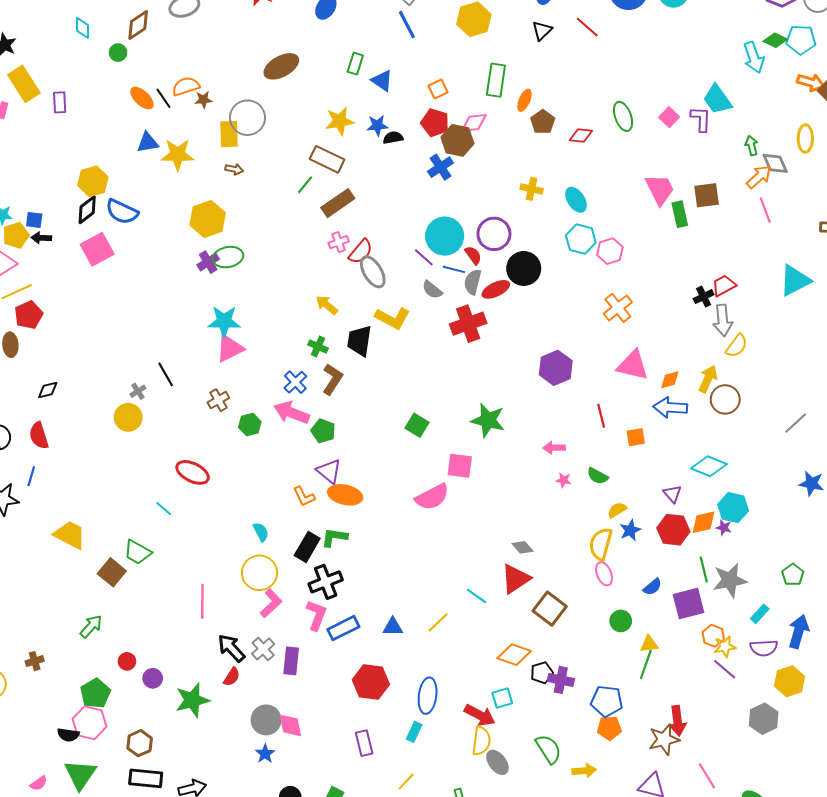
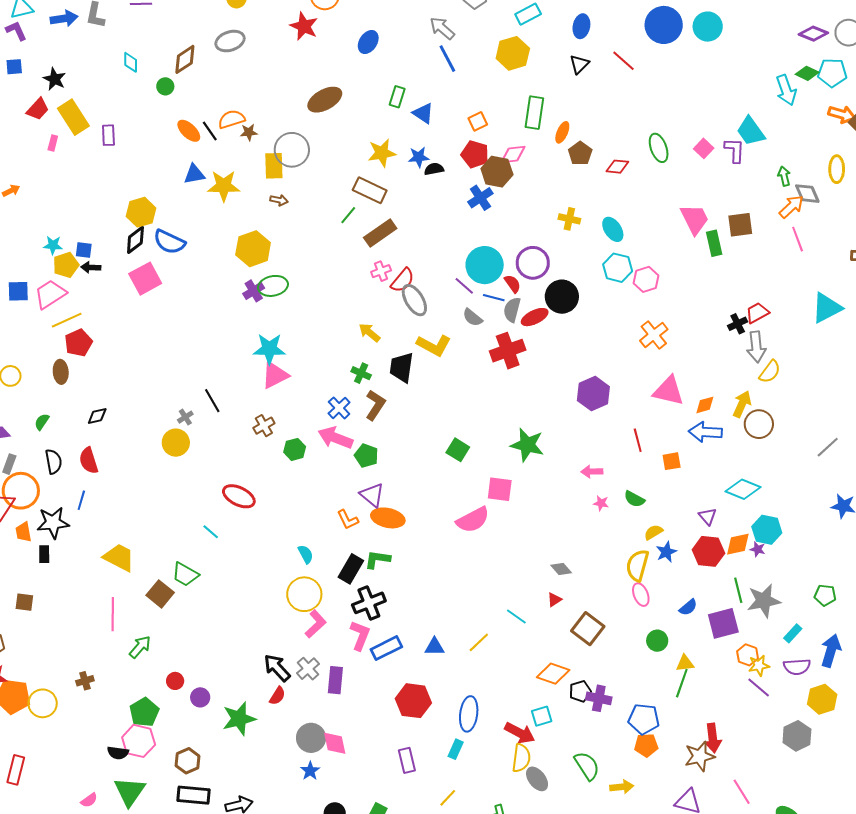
green pentagon: (793, 575) -> (825, 595), turned -30
red triangle: (516, 579) -> (554, 600), size x0.5
pink line: (202, 601) -> (113, 614), moved

